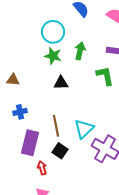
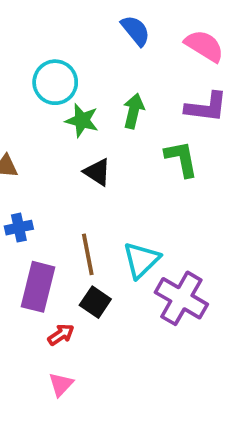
cyan circle: (53, 32) -> (55, 82), moved
black triangle: (61, 83) -> (97, 172), turned 35
red arrow: (42, 168) -> (61, 335), turned 72

